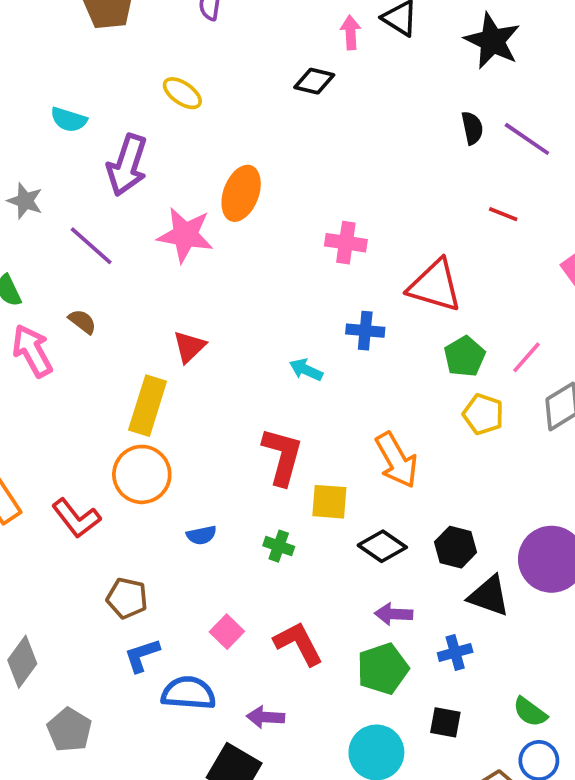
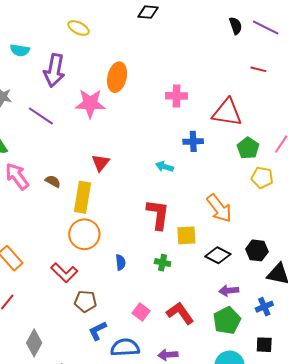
brown semicircle: (82, 321) -> (53, 181), moved
red L-shape: (76, 518) -> (64, 273), moved
blue semicircle: (201, 535) -> (121, 262), turned -77

